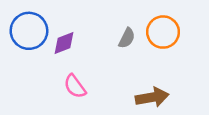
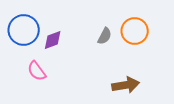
pink semicircle: (75, 86) -> (37, 71), moved

